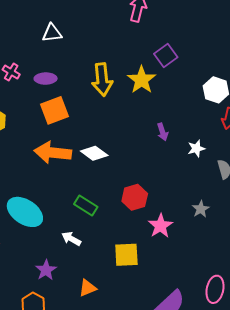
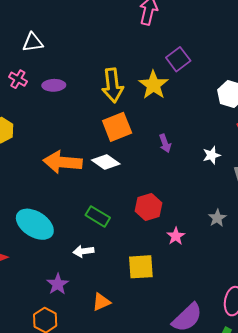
white triangle: (52, 33) -> (33, 42), moved
orange square: (55, 110) -> (117, 127), moved
purple arrow: (162, 132) -> (165, 143), moved
pink star: (160, 226) -> (176, 236), size x0.7
white arrow: (71, 239) -> (83, 251), turned -36

